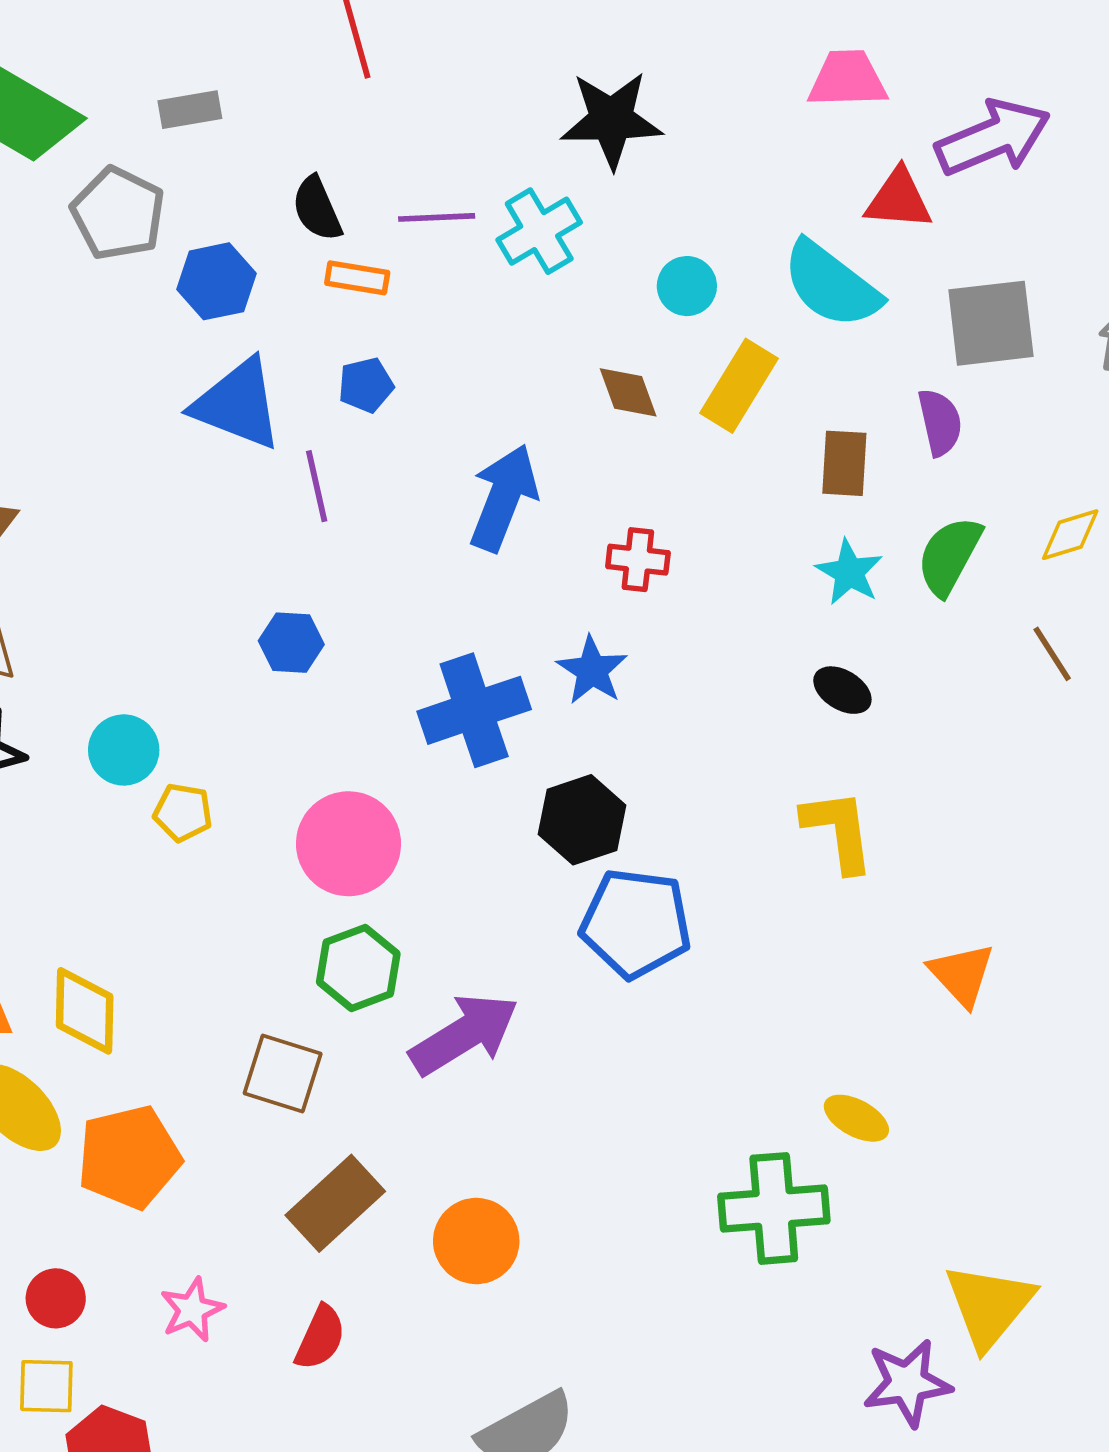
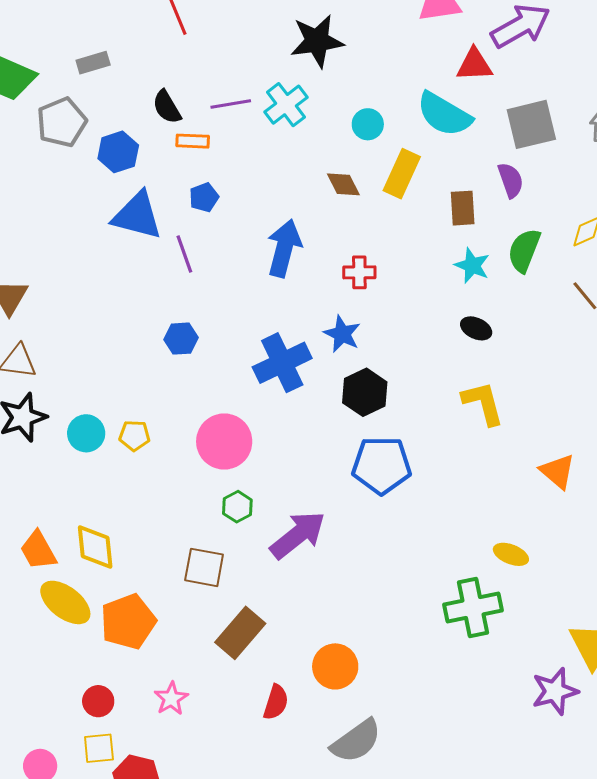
gray pentagon: (118, 213) -> (62, 122), turned 30
cyan circle: (124, 750) -> (86, 433), moved
black hexagon: (582, 820) -> (365, 392), moved
green hexagon: (358, 968) -> (237, 507), size x0.7
orange circle: (476, 1241) -> (335, 666), moved
red semicircle: (320, 1338) -> (276, 702), moved

